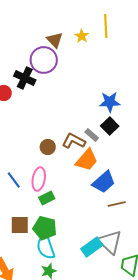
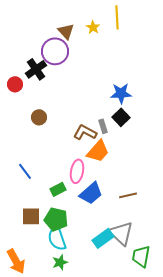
black cross: (25, 78) -> (36, 69), turned 30
gray rectangle: (92, 135) -> (103, 126), turned 32
brown circle: (48, 147) -> (39, 117), moved
pink ellipse: (39, 179) -> (77, 171), moved
blue trapezoid: (104, 182) -> (91, 193), moved

